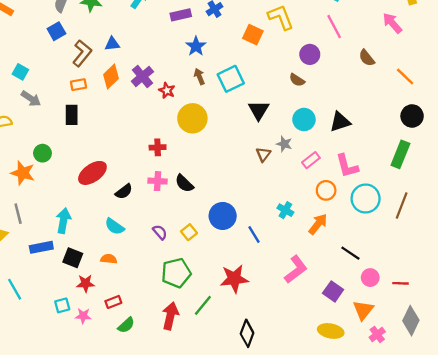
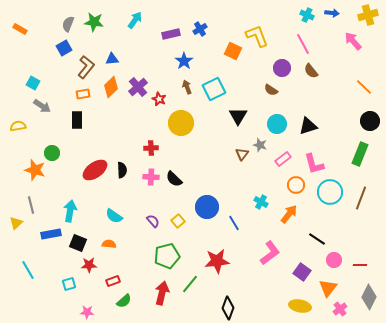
brown semicircle: (367, 58) -> (311, 71), moved
black semicircle: (124, 192) -> (122, 170), moved, turned -56
pink star: (83, 316) -> (87, 312), moved

